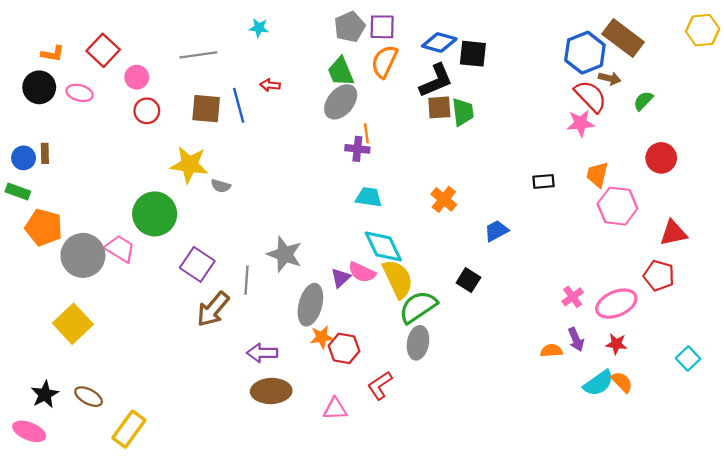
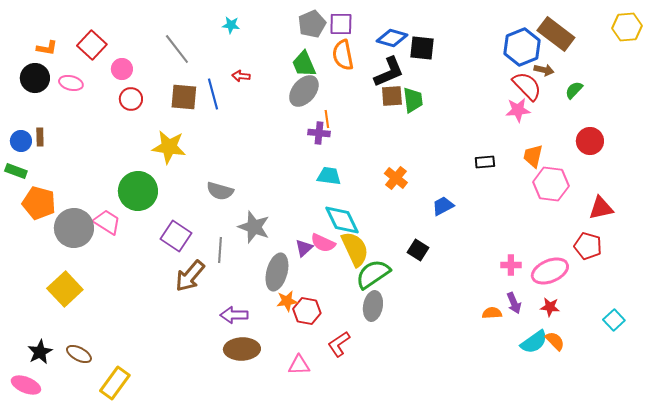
gray line: (198, 55) -> (177, 49), turned 60
orange semicircle: (384, 62) -> (343, 55), turned -36
gray semicircle: (221, 186) -> (220, 191), moved, size x1.5
pink cross: (573, 297) -> (511, 265), turned 36

